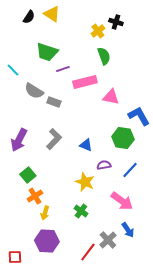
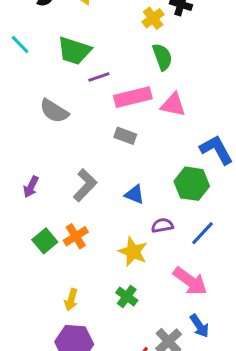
cyan line: (13, 70) -> (20, 45), moved
pink triangle: (111, 97) -> (173, 105), moved
gray rectangle: (54, 102) -> (125, 136), moved
purple arrow: (19, 140) -> (31, 187), size x0.6
orange cross: (35, 196) -> (76, 236), moved

